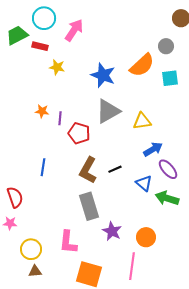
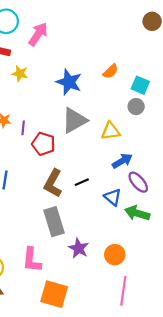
gray circle: (166, 46) -> (136, 107), moved
orange semicircle: (142, 65) -> (111, 71), size x0.6
cyan square: (170, 78) -> (140, 85), turned 30
pink line: (132, 266) -> (123, 291), moved

